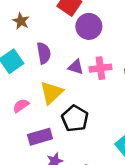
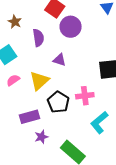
purple semicircle: (44, 53) -> (38, 38), moved
pink cross: (100, 68) -> (85, 96), moved
pink semicircle: (21, 106) -> (13, 80), moved

